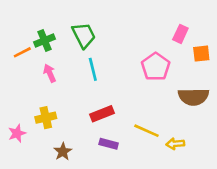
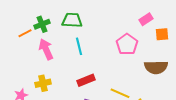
pink rectangle: (180, 34) -> (146, 19), turned 32
green trapezoid: (84, 35) -> (72, 20), turned -60
pink arrow: (50, 73) -> (46, 49), size x1.5

